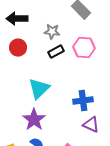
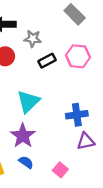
gray star: (52, 32) -> (33, 39), moved
purple triangle: (91, 125) -> (86, 141), turned -36

